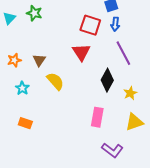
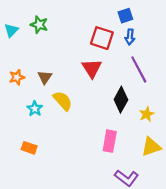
cyan star: (22, 88) -> (35, 109), moved

